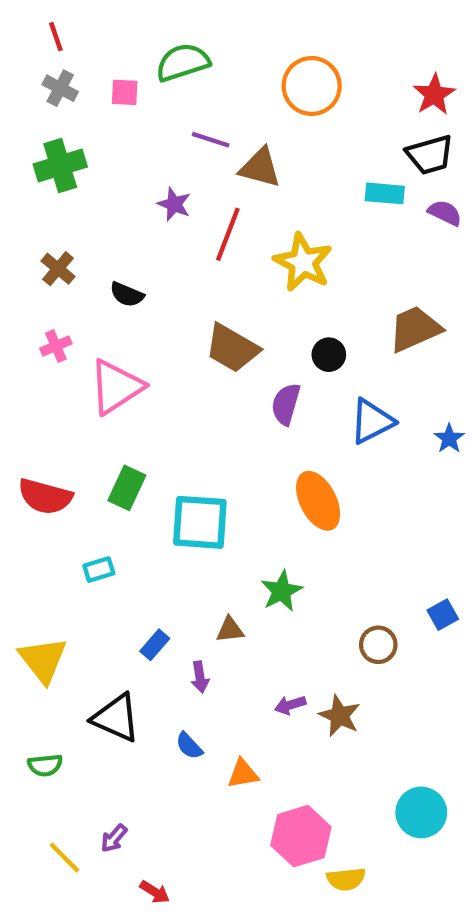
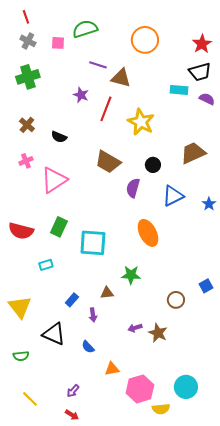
green star: (282, 591) -> (131, 275), turned 30
orange triangle: (243, 774) -> (112, 369), moved
cyan circle: (421, 812) -> (186, 387), moved
purple arrow: (114, 838) -> (73, 391), moved

